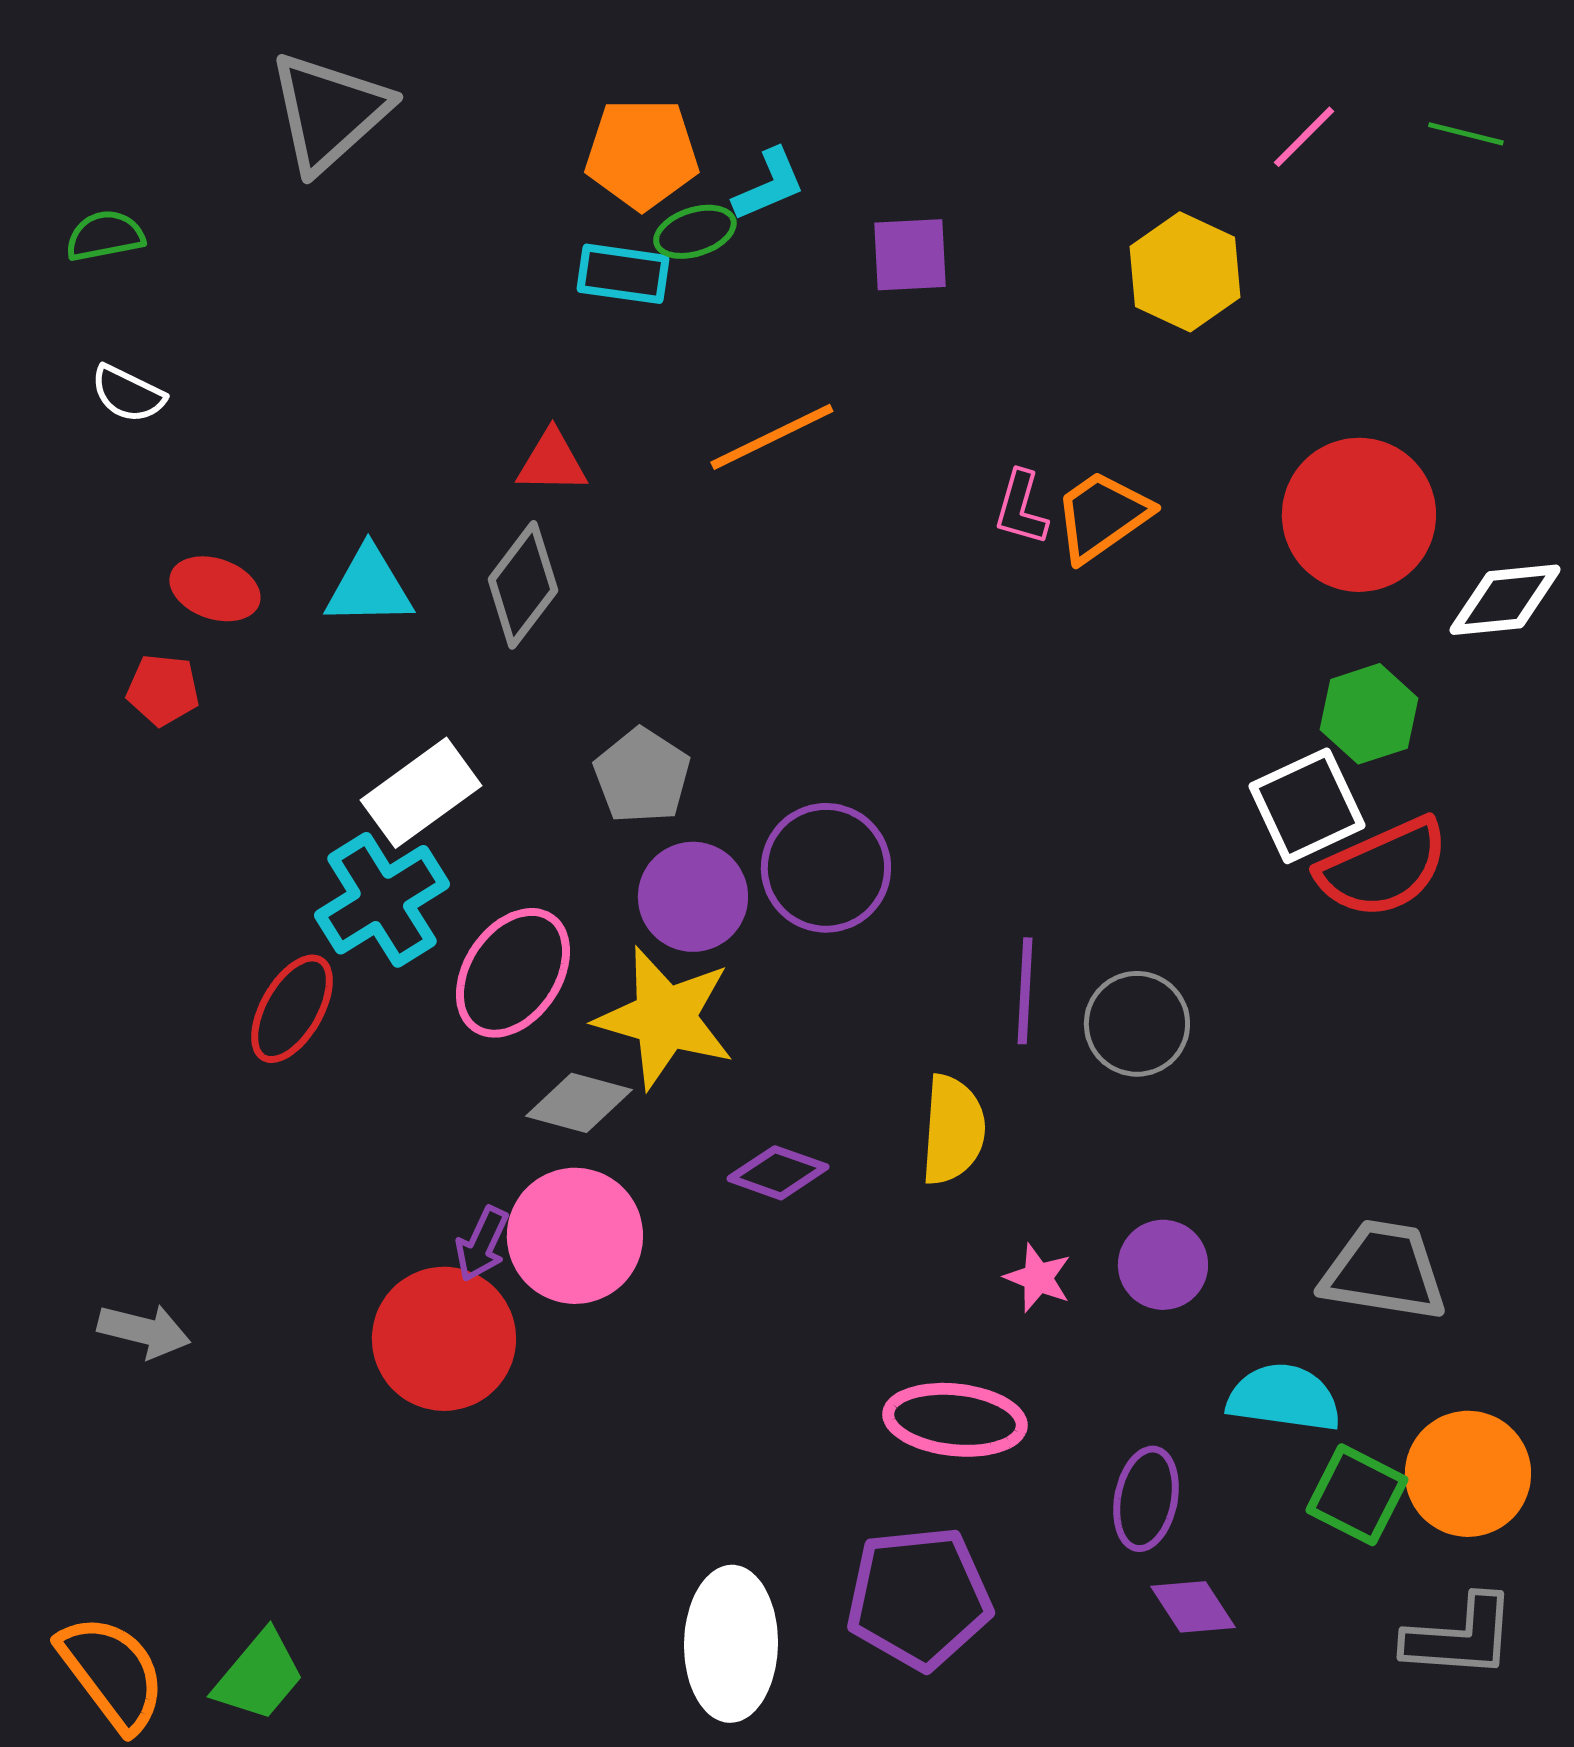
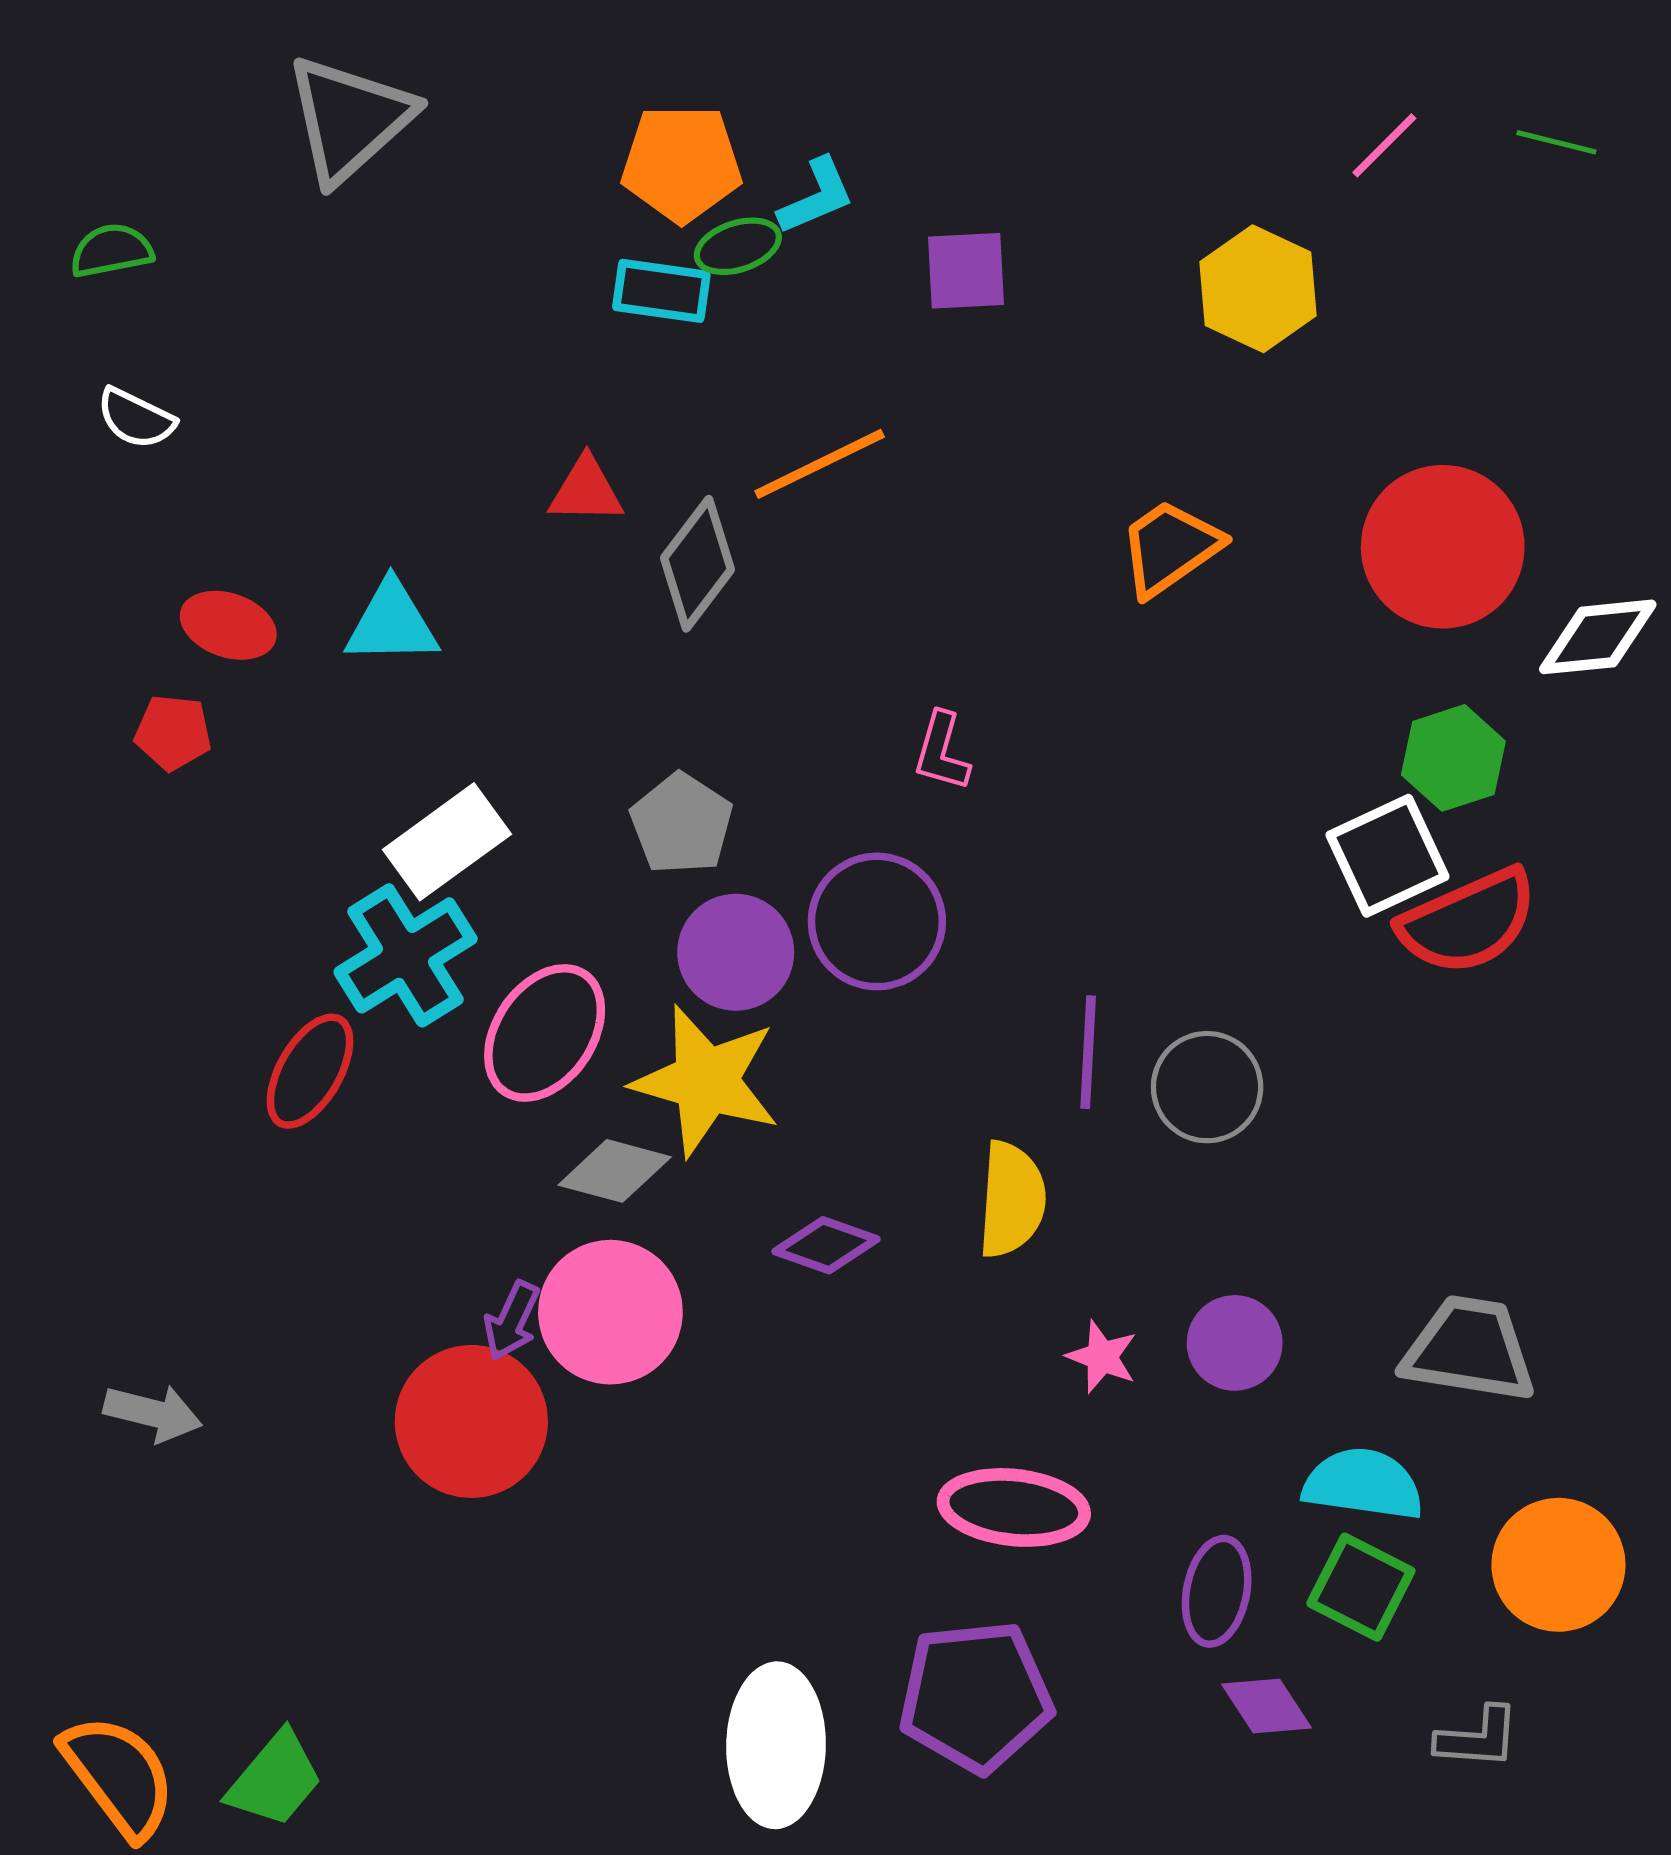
pink L-shape: (1021, 508) -> (942, 752), moved
gray diamond: (523, 585) -> (697, 564), moved
green square: (1357, 1495) -> (1361, 1587), moved
gray L-shape: (1460, 1637) -> (1478, 1738), moved, size x0.7

